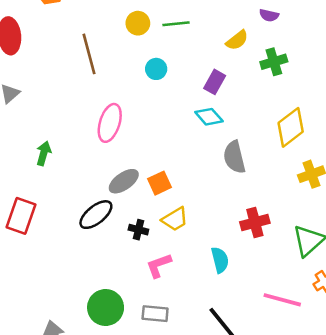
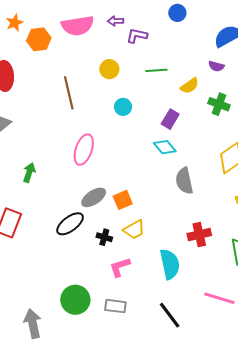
green line: (176, 24) -> (156, 70), moved
green cross: (274, 62) -> (219, 104), turned 35
cyan semicircle: (220, 260) -> (170, 264), size x1.4

